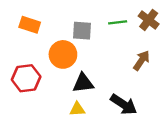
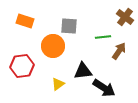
green line: (118, 22) -> (103, 37), moved
black triangle: (83, 83) -> (83, 71), moved
yellow triangle: (77, 109) -> (58, 84), moved, turned -32

